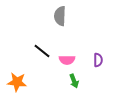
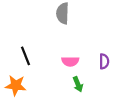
black line: (42, 51) -> (25, 56), moved, turned 30

